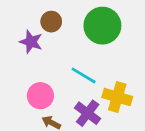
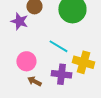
purple cross: (88, 113) -> (61, 74), turned -30

